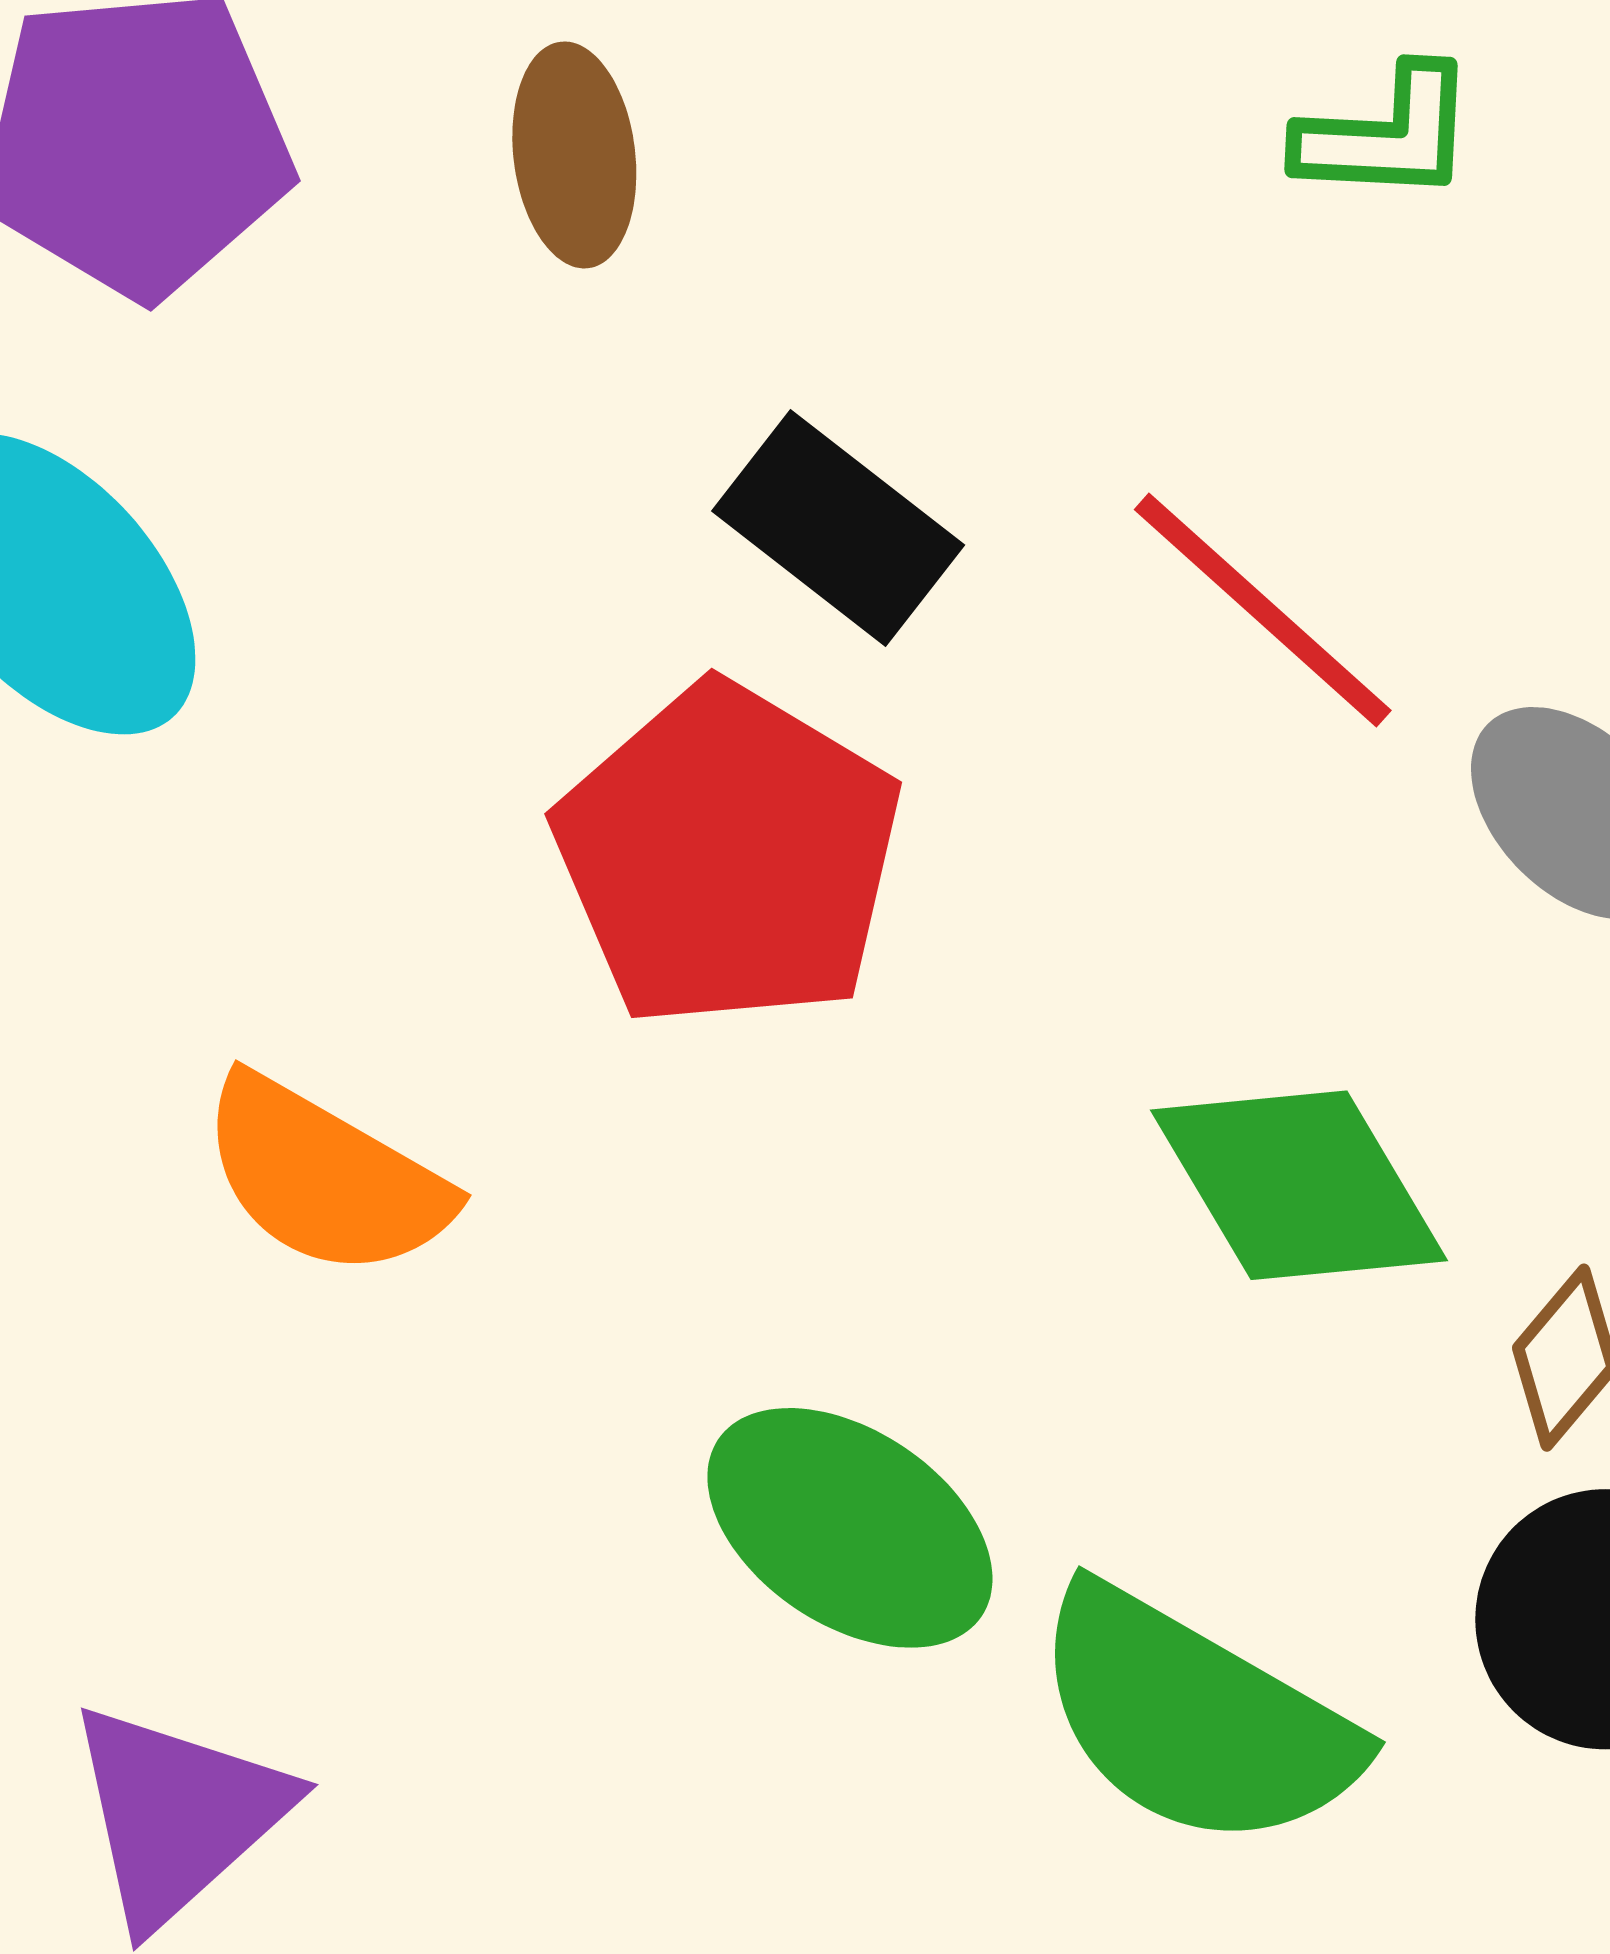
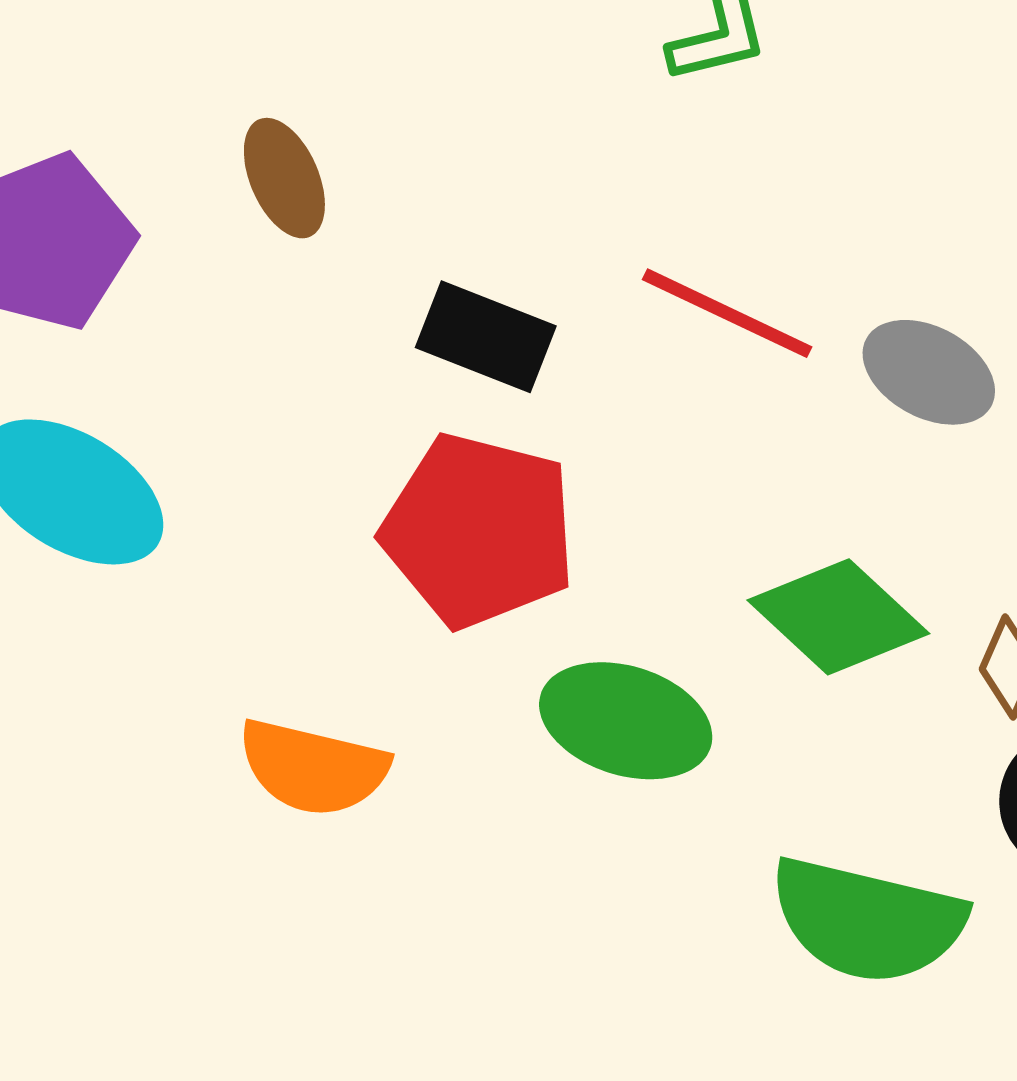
green ellipse: (850, 1528) -> (626, 721), moved

